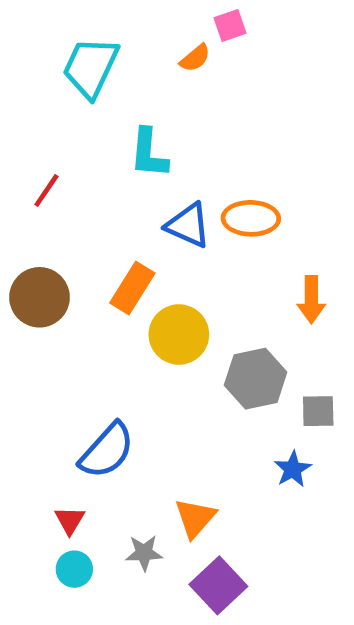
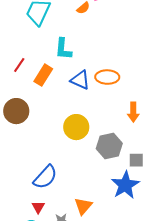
orange rectangle: (132, 288) -> (43, 75), moved
blue star: (293, 469) -> (125, 185), size x1.8
red triangle: (70, 520) -> (38, 207), moved

